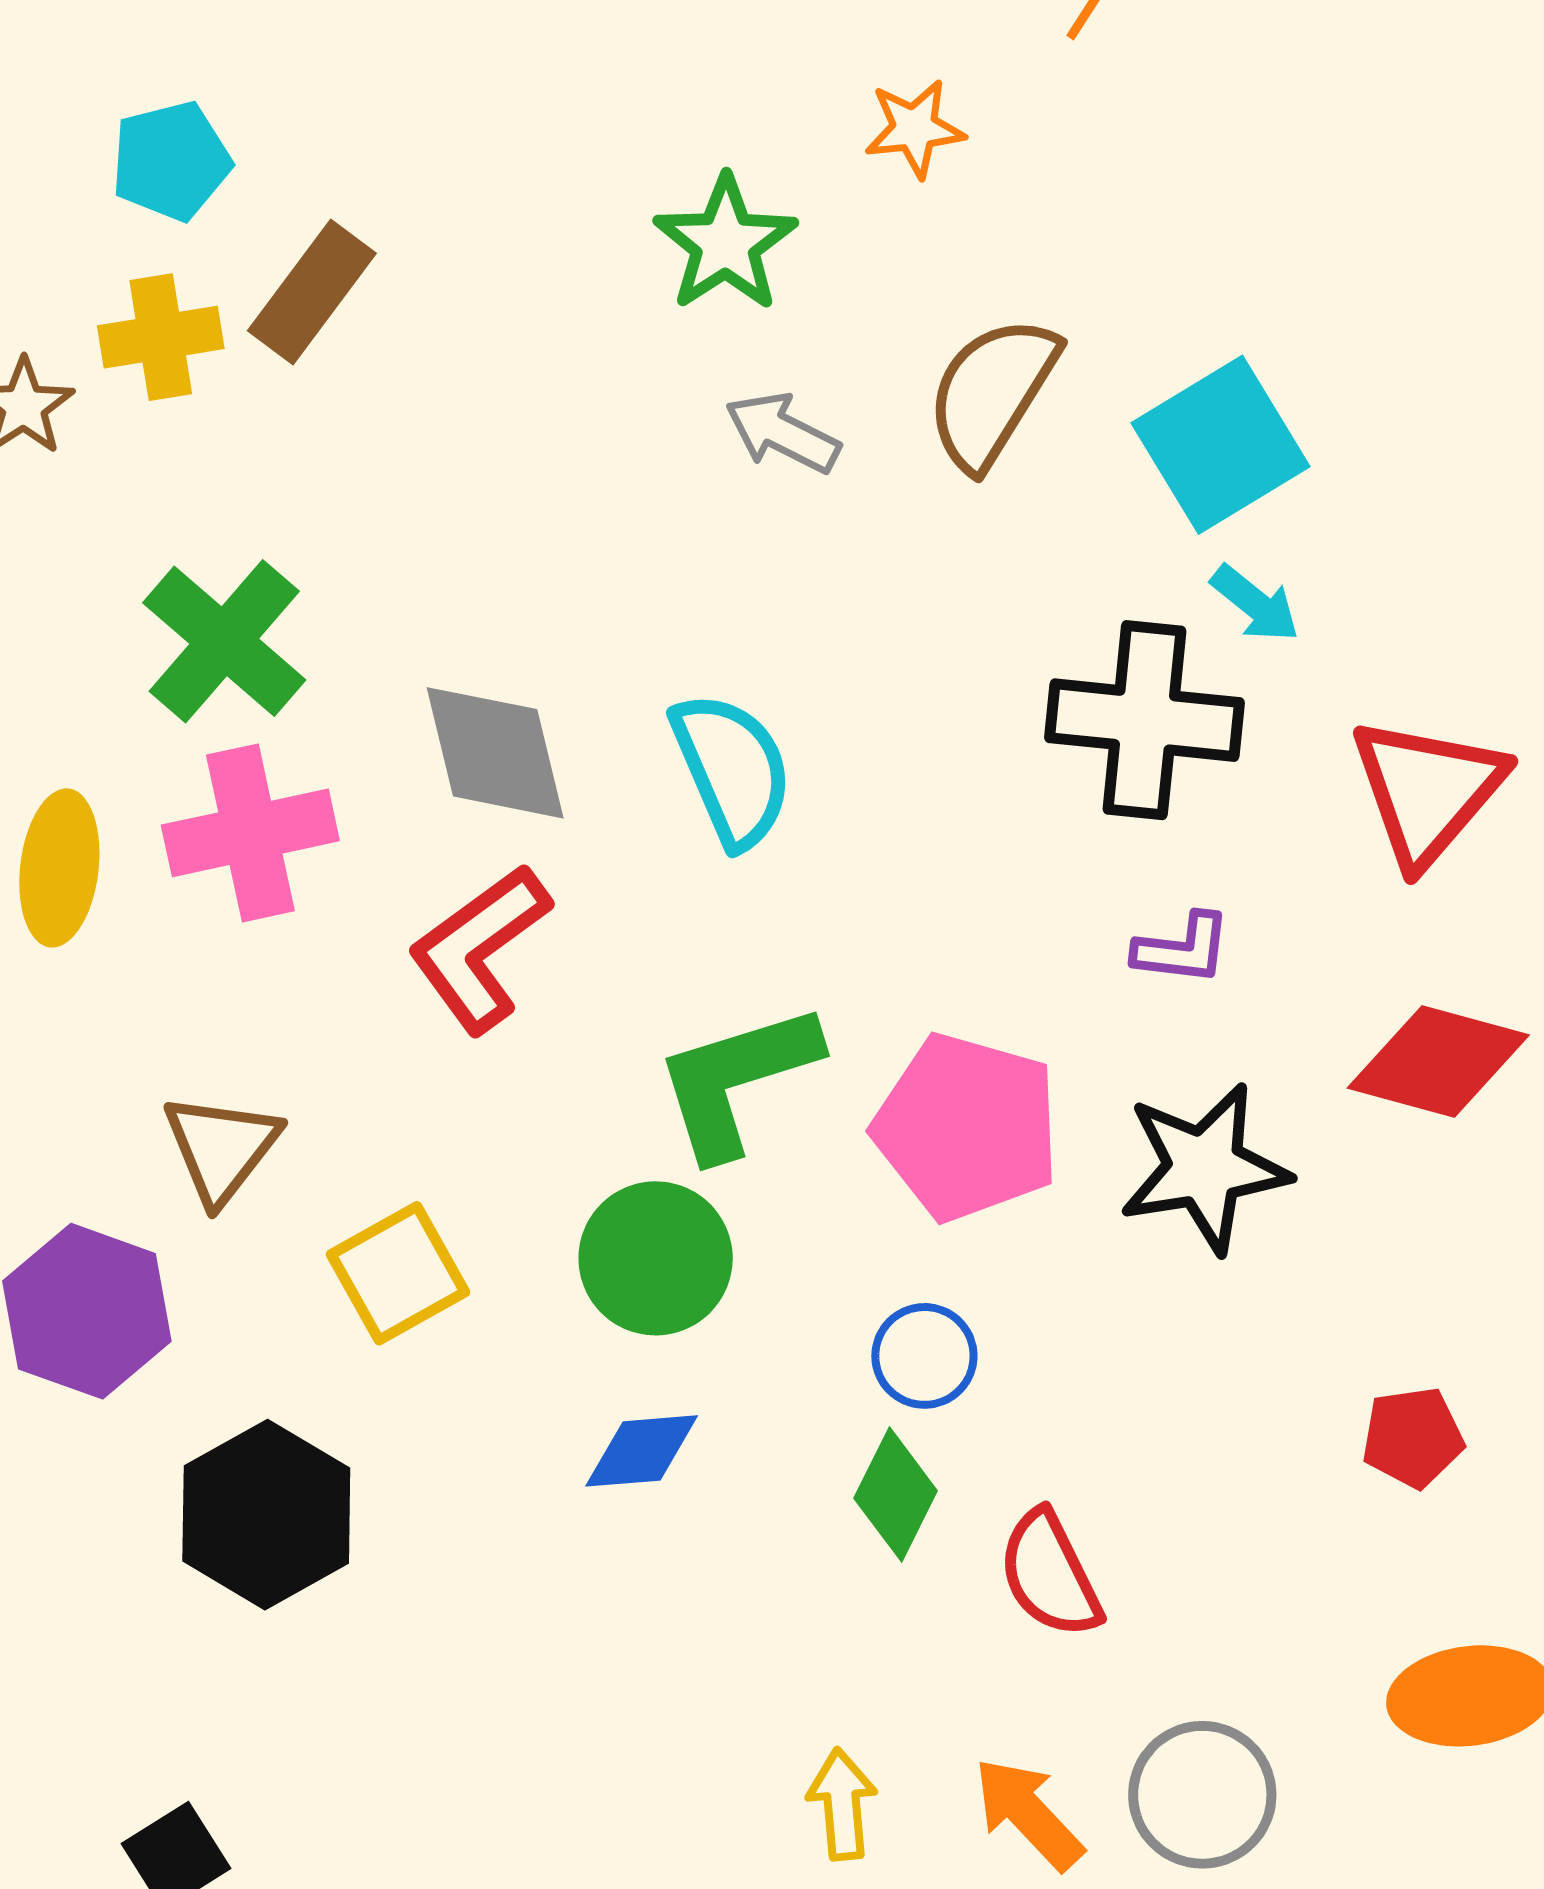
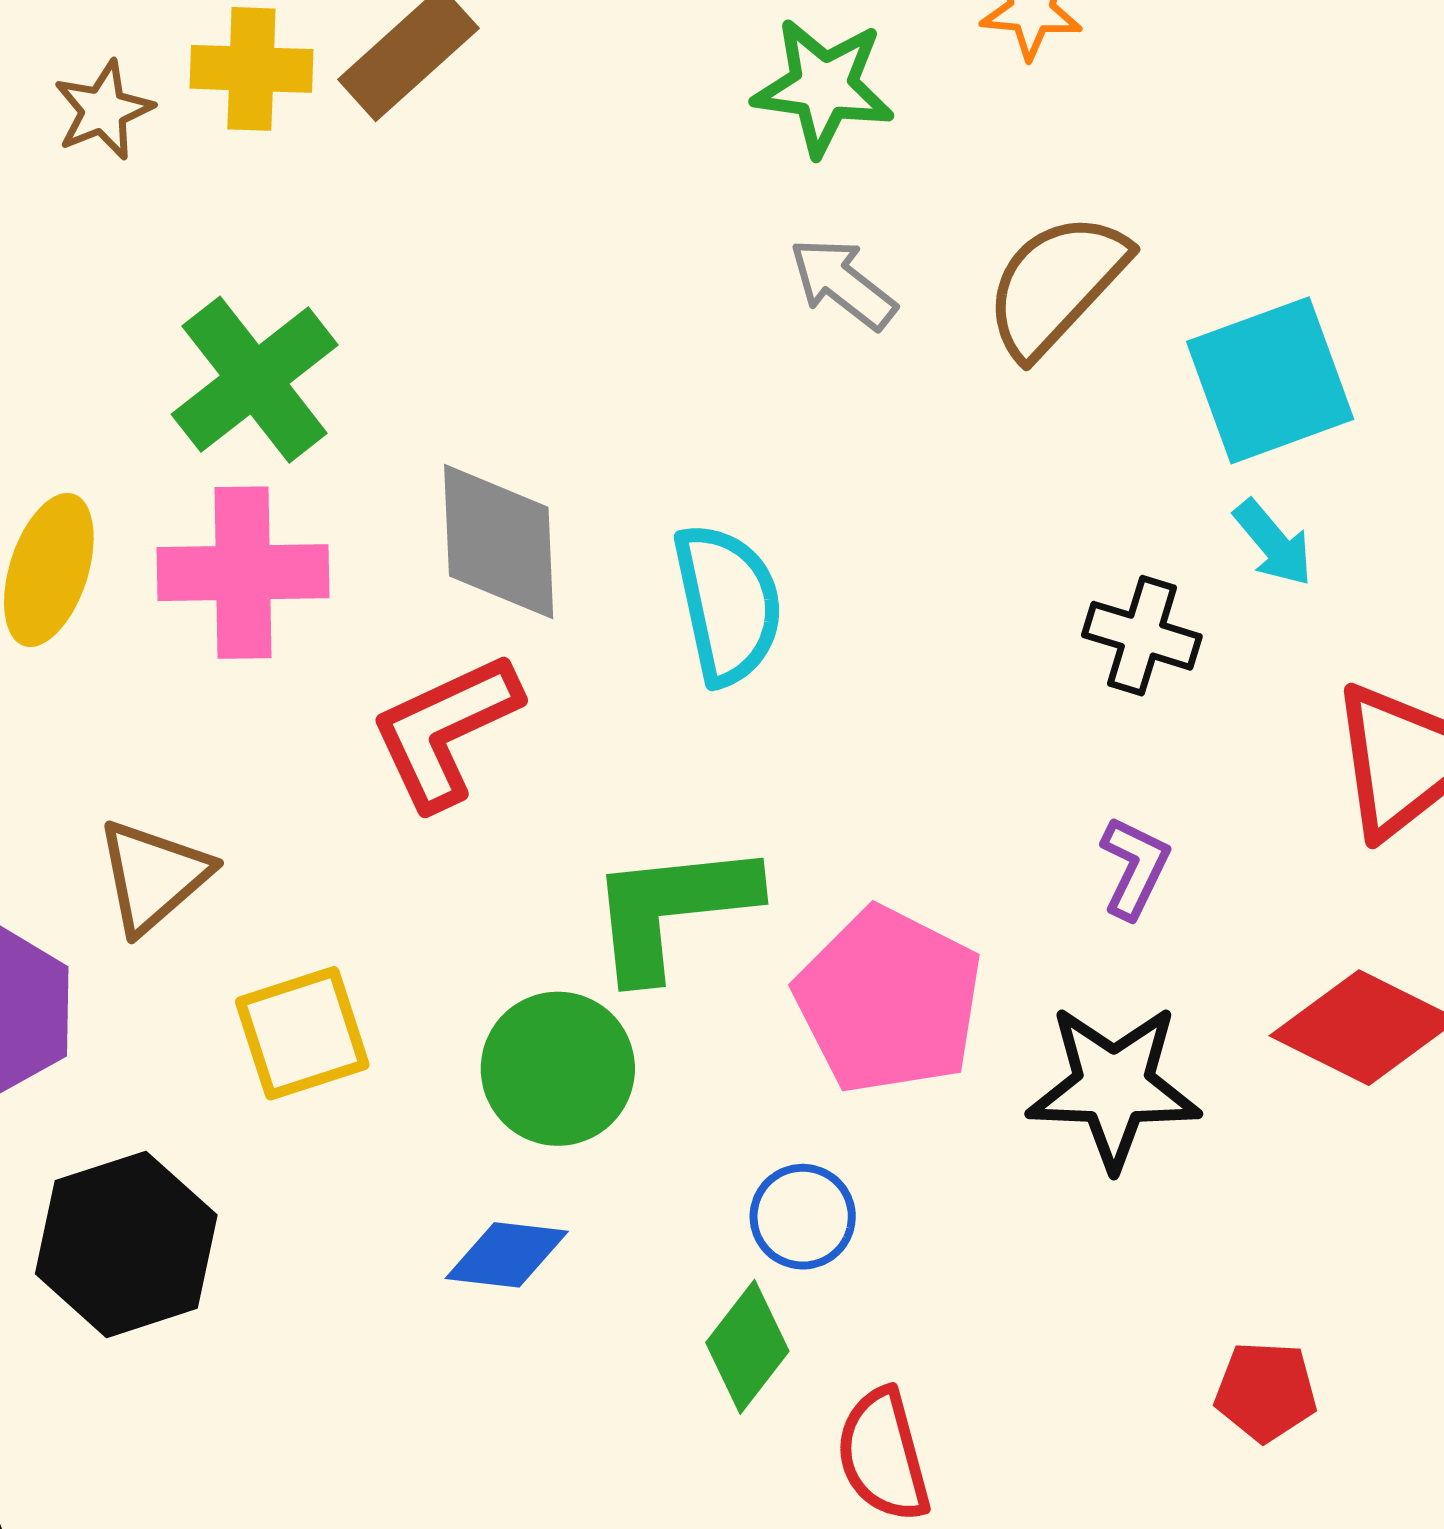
green star: (725, 244) -> (824, 87), turned 30
black cross: (1144, 720) -> (1142, 636), size x0.6
purple L-shape: (1182, 949) -> (1135, 868), turned -82

